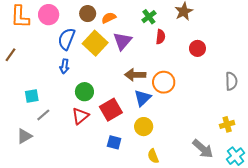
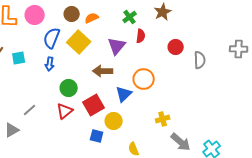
purple triangle: (123, 41) -> (117, 46), moved
brown arrow: (135, 75) -> (103, 71), moved
gray semicircle: (231, 81) -> (200, 60), moved
cyan square: (32, 96) -> (19, 58), moved
yellow cross: (227, 124) -> (163, 119), moved
yellow circle: (144, 127) -> (114, 121), moved

